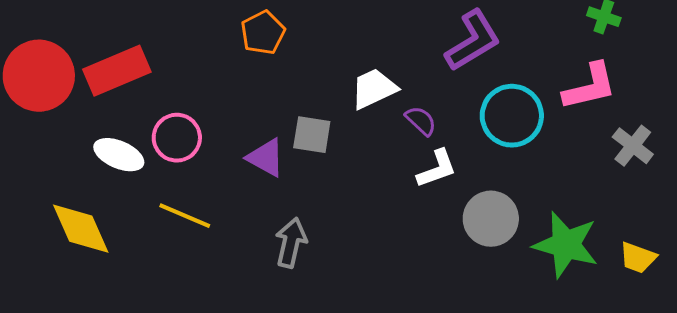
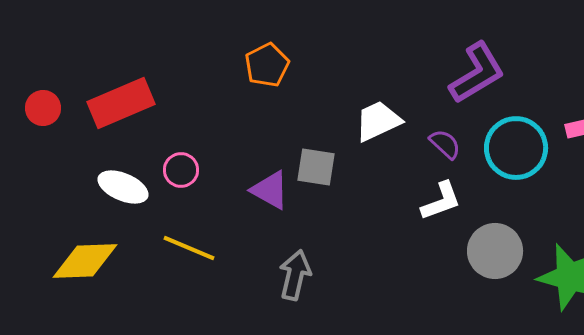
red circle: (39, 76) -> (43, 108), size x0.5
purple semicircle: (421, 121) -> (445, 144), moved
pink circle: (177, 138) -> (181, 170), size x0.7
yellow diamond: (81, 229) -> (85, 261), turned -68

